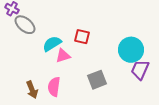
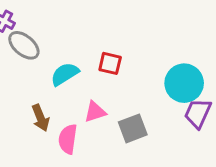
pink triangle: (63, 56) -> (95, 112), moved
brown arrow: (32, 90) -> (41, 118), moved

